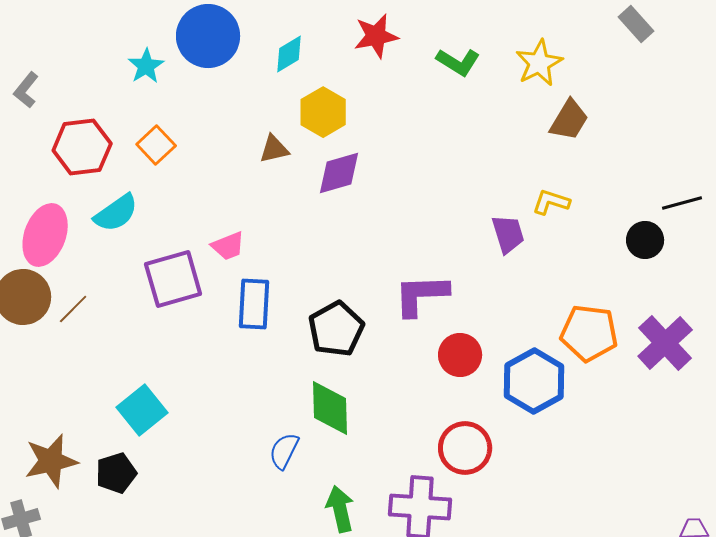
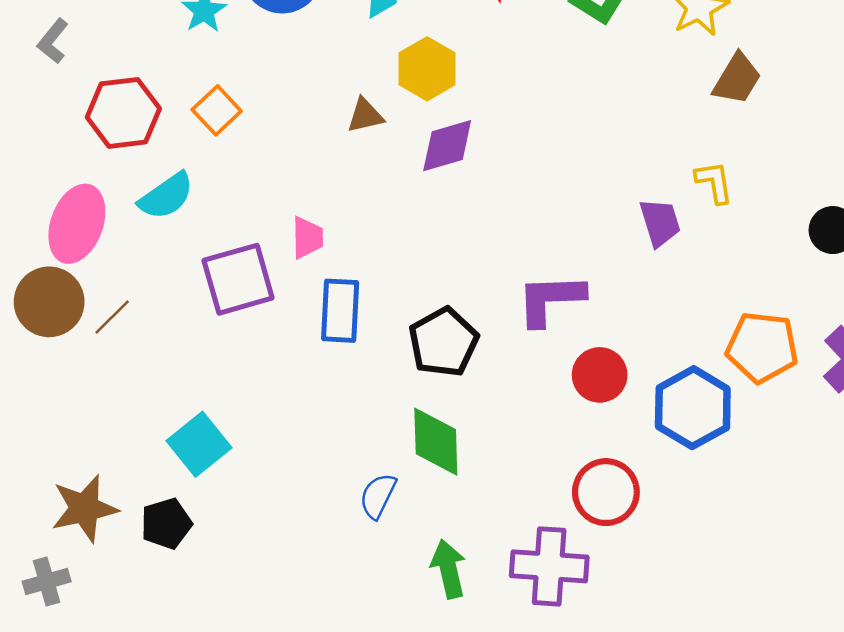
yellow L-shape: (551, 202) -> (714, 182), turned 63
pink trapezoid: (228, 246) -> (307, 238), turned -69

